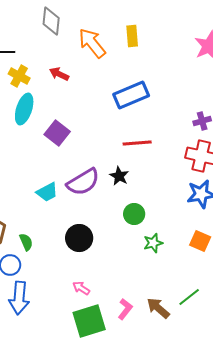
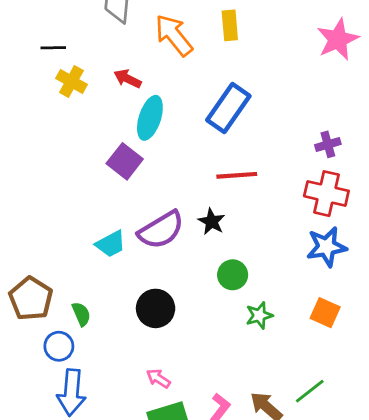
blue rectangle: (131, 95) -> (228, 108), turned -32
cyan ellipse: (24, 109) -> (150, 118), moved

